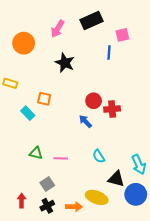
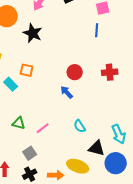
blue line: (109, 52) -> (97, 30), moved
black star: (65, 63) -> (33, 33), moved
red cross: (112, 109) -> (110, 72), moved
pink line: (61, 158) -> (43, 128), turned -40

